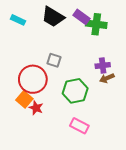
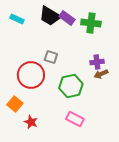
purple rectangle: (81, 17) -> (67, 18), moved
orange square: (24, 99) -> (15, 104), moved
red star: (36, 108) -> (31, 122), moved

